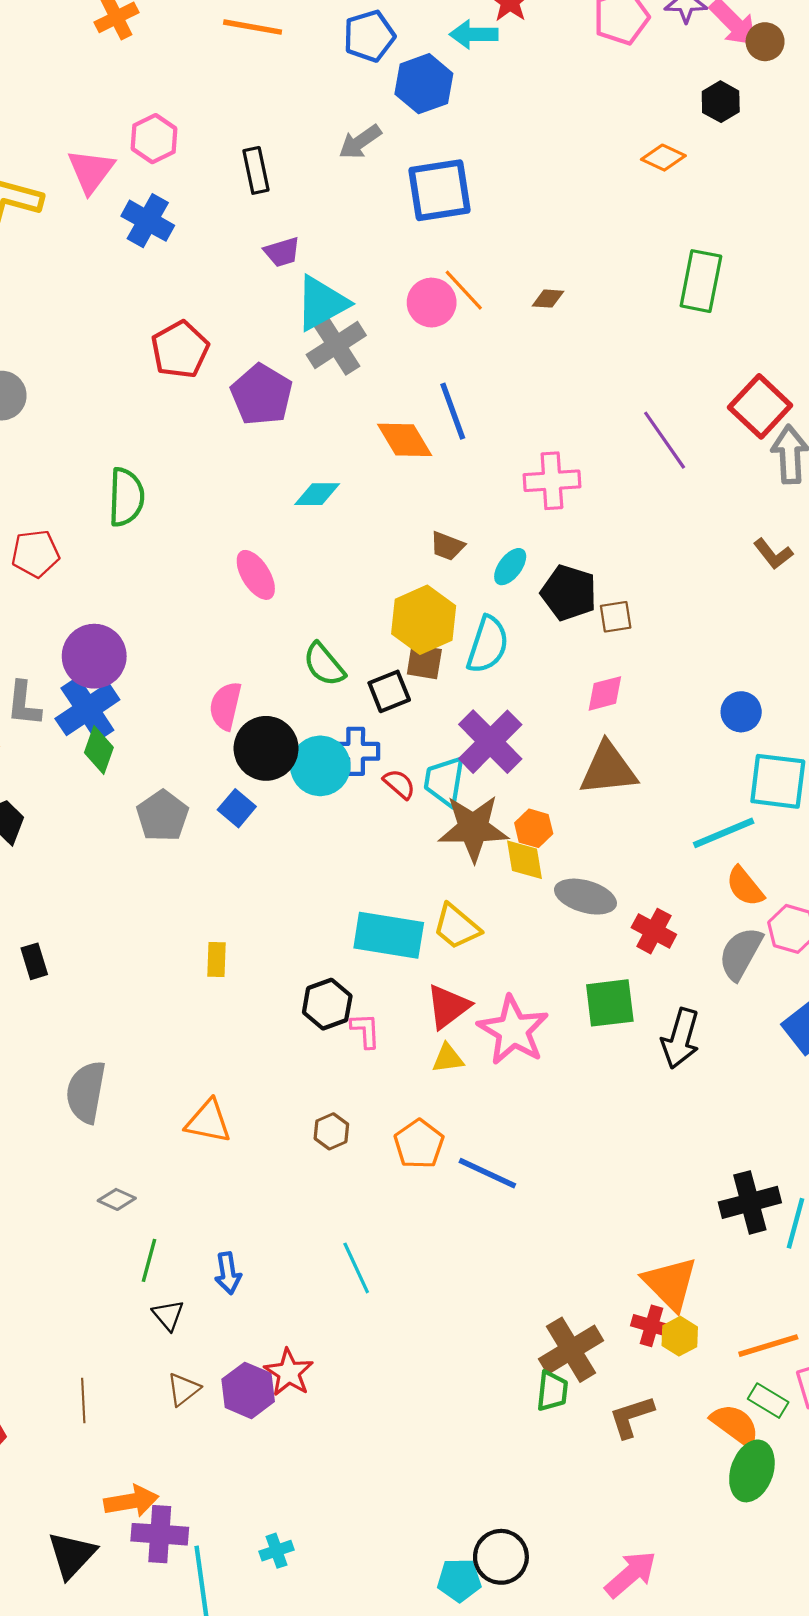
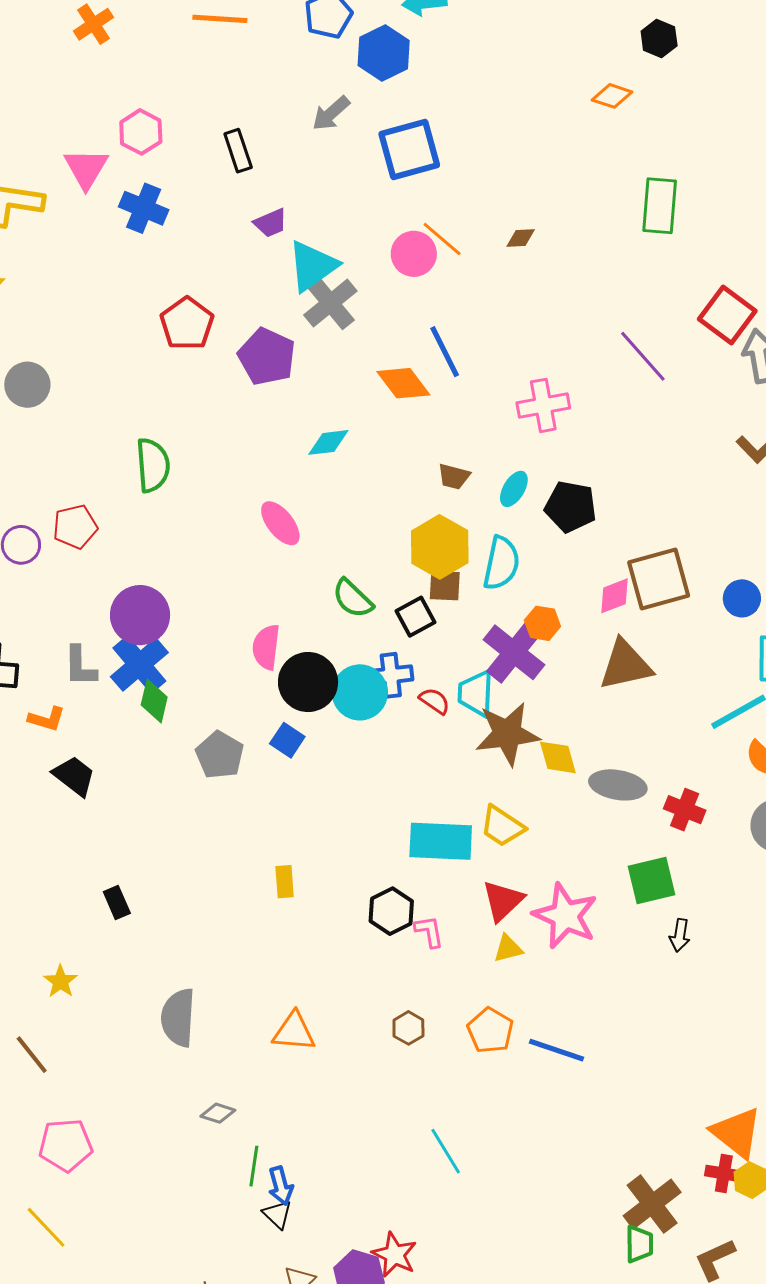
brown square: (616, 617) -> (659, 579), moved, size x2.0
orange hexagon: (534, 828) -> (542, 623), moved
black arrow: (680, 1038) -> (680, 935), moved, size x0.6
blue arrow: (228, 1273) -> (281, 1186), moved

